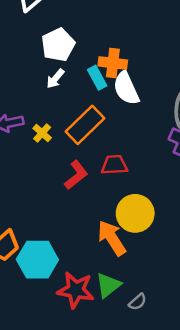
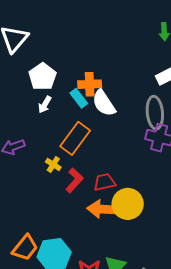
yellow cross: (42, 133) -> (53, 165), moved
red trapezoid: (114, 165) -> (104, 182), moved
orange arrow: (112, 238) -> (103, 209), moved, turned -44

